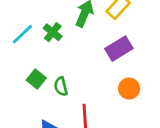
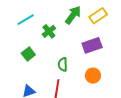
green cross: (53, 32) -> (49, 31), moved
green semicircle: (61, 86) -> (63, 64), moved

